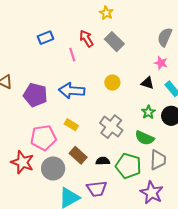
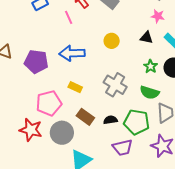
purple trapezoid: (97, 189) -> (122, 148), moved

